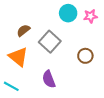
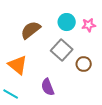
brown semicircle: (23, 30) -> (31, 30), moved, size x1.5
gray square: (50, 42) -> (62, 50), moved

